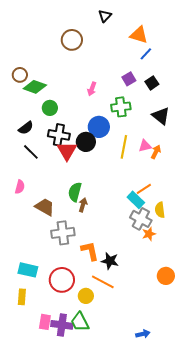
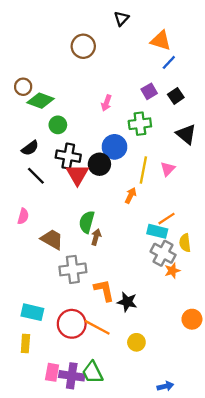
pink triangle: (145, 146) -> (168, 169), turned -32
orange arrow: (156, 152) -> (131, 195), moved
cyan rectangle: (136, 200) -> (157, 231), turned -30
orange line: (103, 282) -> (97, 327), moved
yellow circle: (86, 296) -> (136, 342), moved

